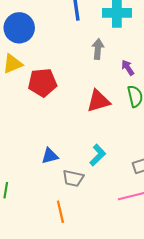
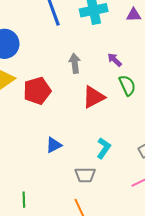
gray arrow: (98, 49) -> (75, 63), moved
blue triangle: (50, 156) -> (54, 145), moved

